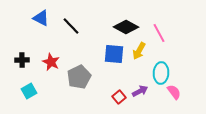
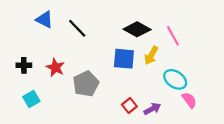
cyan ellipse: (161, 73) -> (175, 79), turned -60
purple arrow: (140, 91) -> (152, 109), moved

